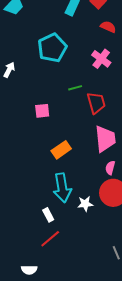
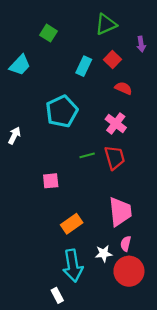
red trapezoid: (96, 103) -> (115, 158), moved
white star: (85, 204) -> (104, 254), moved

